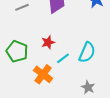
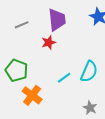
red star: (48, 42) -> (49, 42), moved
orange cross: (43, 74) -> (32, 95), moved

